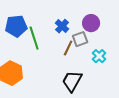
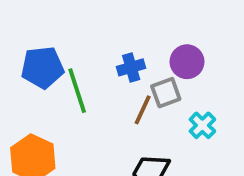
blue cross: (62, 26) -> (131, 67), turned 32

